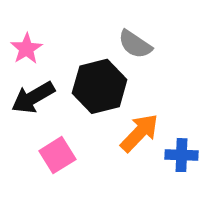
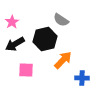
pink square: (57, 155) -> (26, 70), turned 35
blue cross: (181, 155) -> (82, 78), moved

